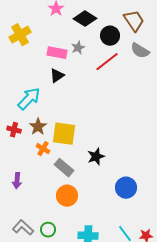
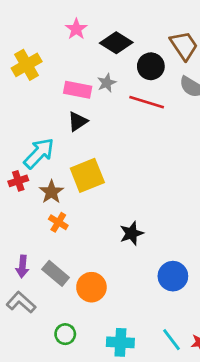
red line: (107, 62) -> (147, 102), turned 55
red cross: (14, 130) -> (18, 181), moved, turned -32
yellow square: (64, 134) -> (87, 175), moved, turned -30
gray rectangle: (64, 168) -> (56, 273), moved
gray L-shape: (23, 228) -> (21, 302), moved

